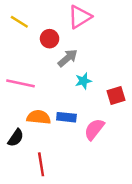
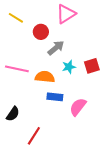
red square: (116, 95) -> (92, 66), moved
orange semicircle: (39, 117) -> (45, 77), moved
red line: (41, 164) -> (34, 136), turned 42

